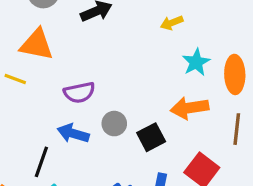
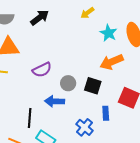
blue arrow: (73, 133) -> (55, 101), moved
black square: (151, 137) -> (93, 86), turned -30

